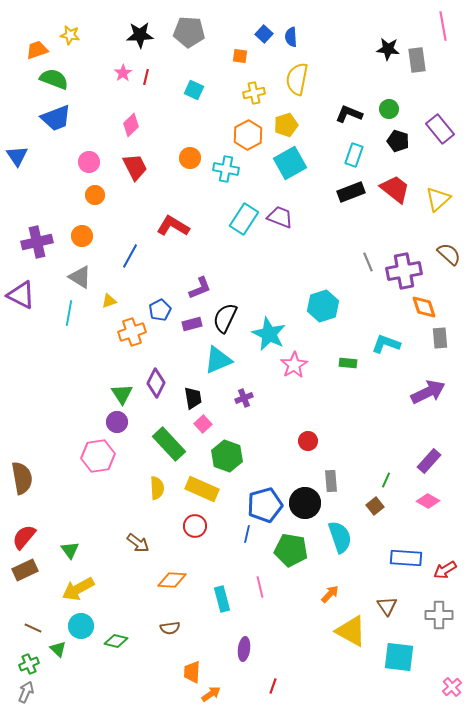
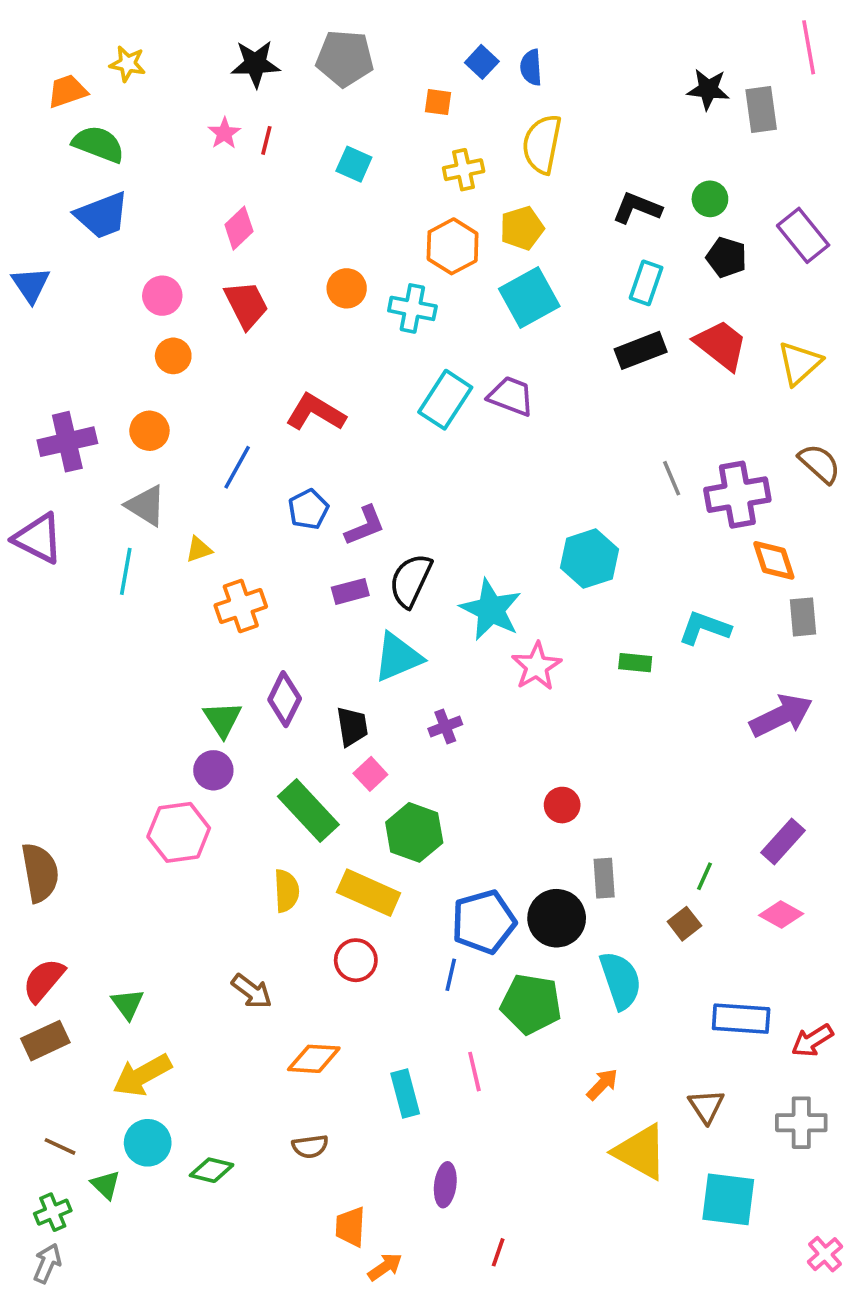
blue pentagon: (160, 310) -> (308, 509), moved

